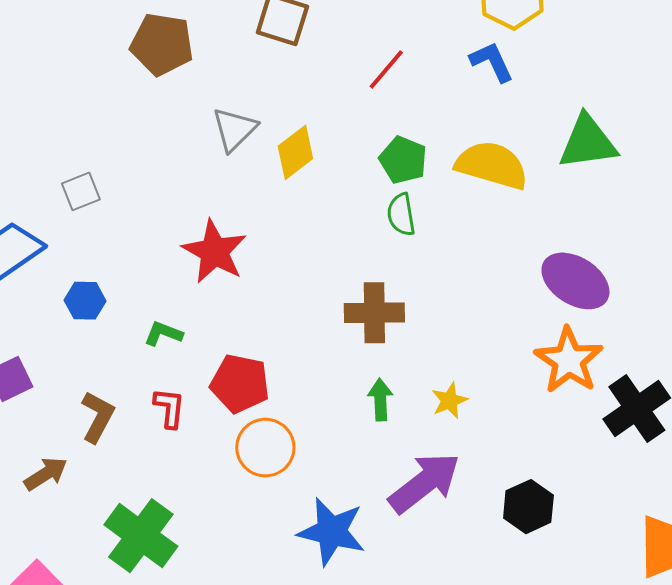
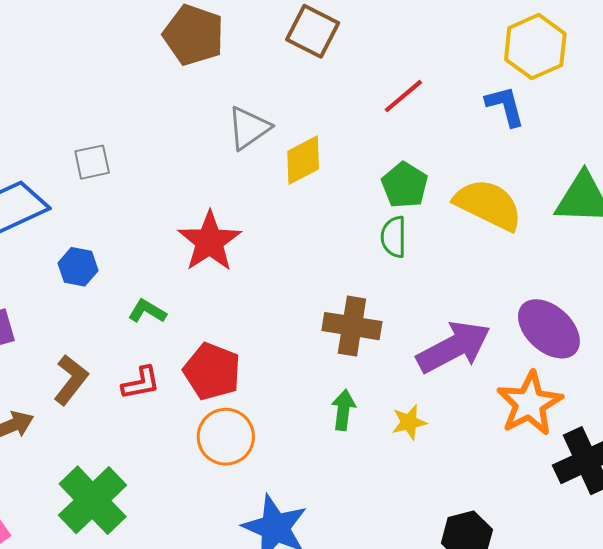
red L-shape: (169, 408) -> (141, 383), turned 63
purple arrow: (424, 483) -> (454, 347), moved

